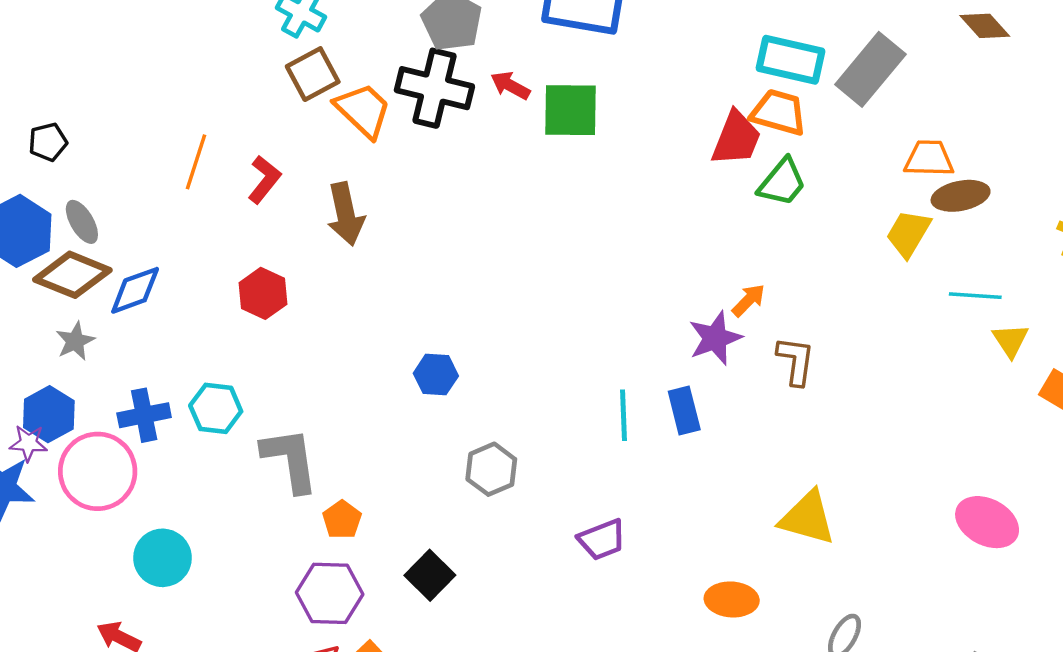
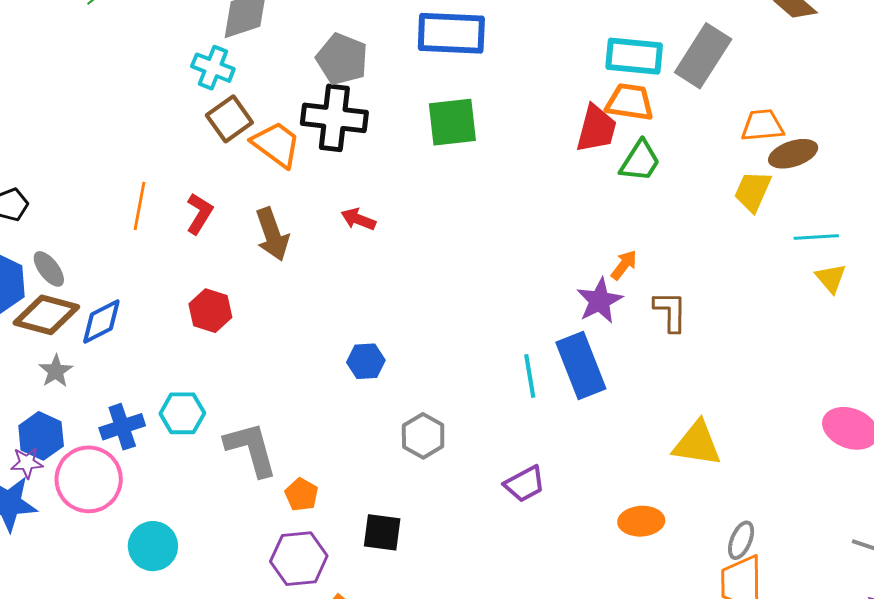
red arrow: (510, 85) -> (358, 219), moved
yellow triangle: (1010, 340) -> (831, 278), moved
blue rectangle: (684, 410) -> (581, 366), size x1.6
black square: (430, 575) -> (382, 532), turned -30

